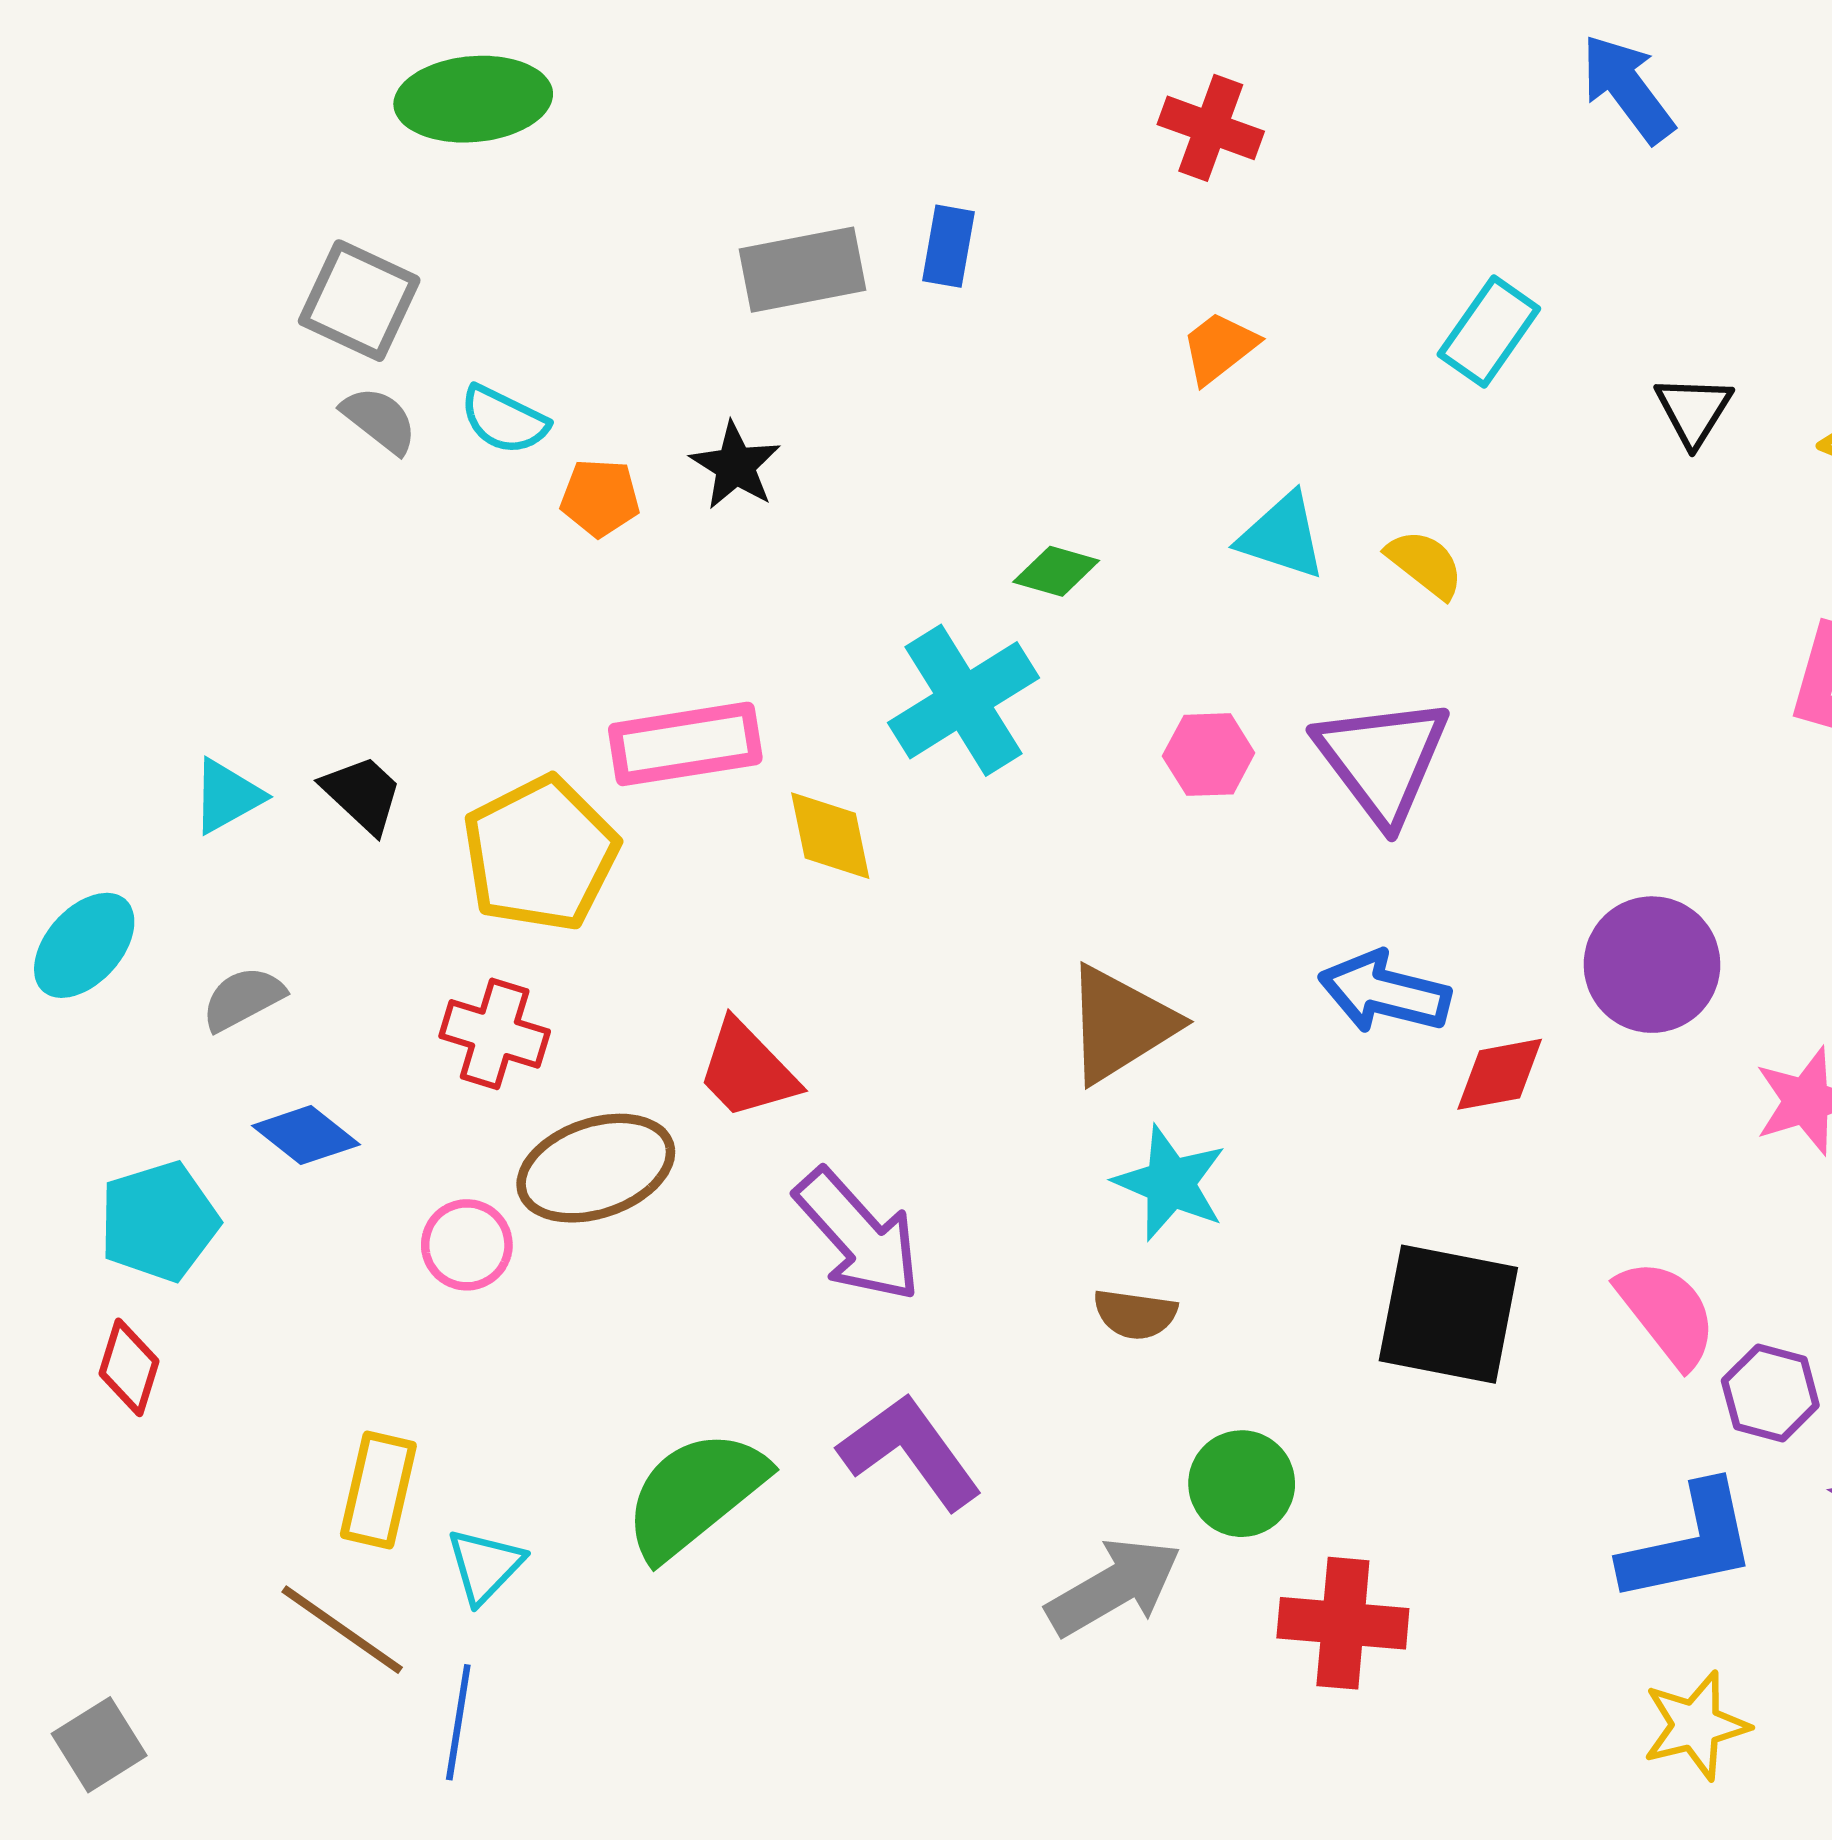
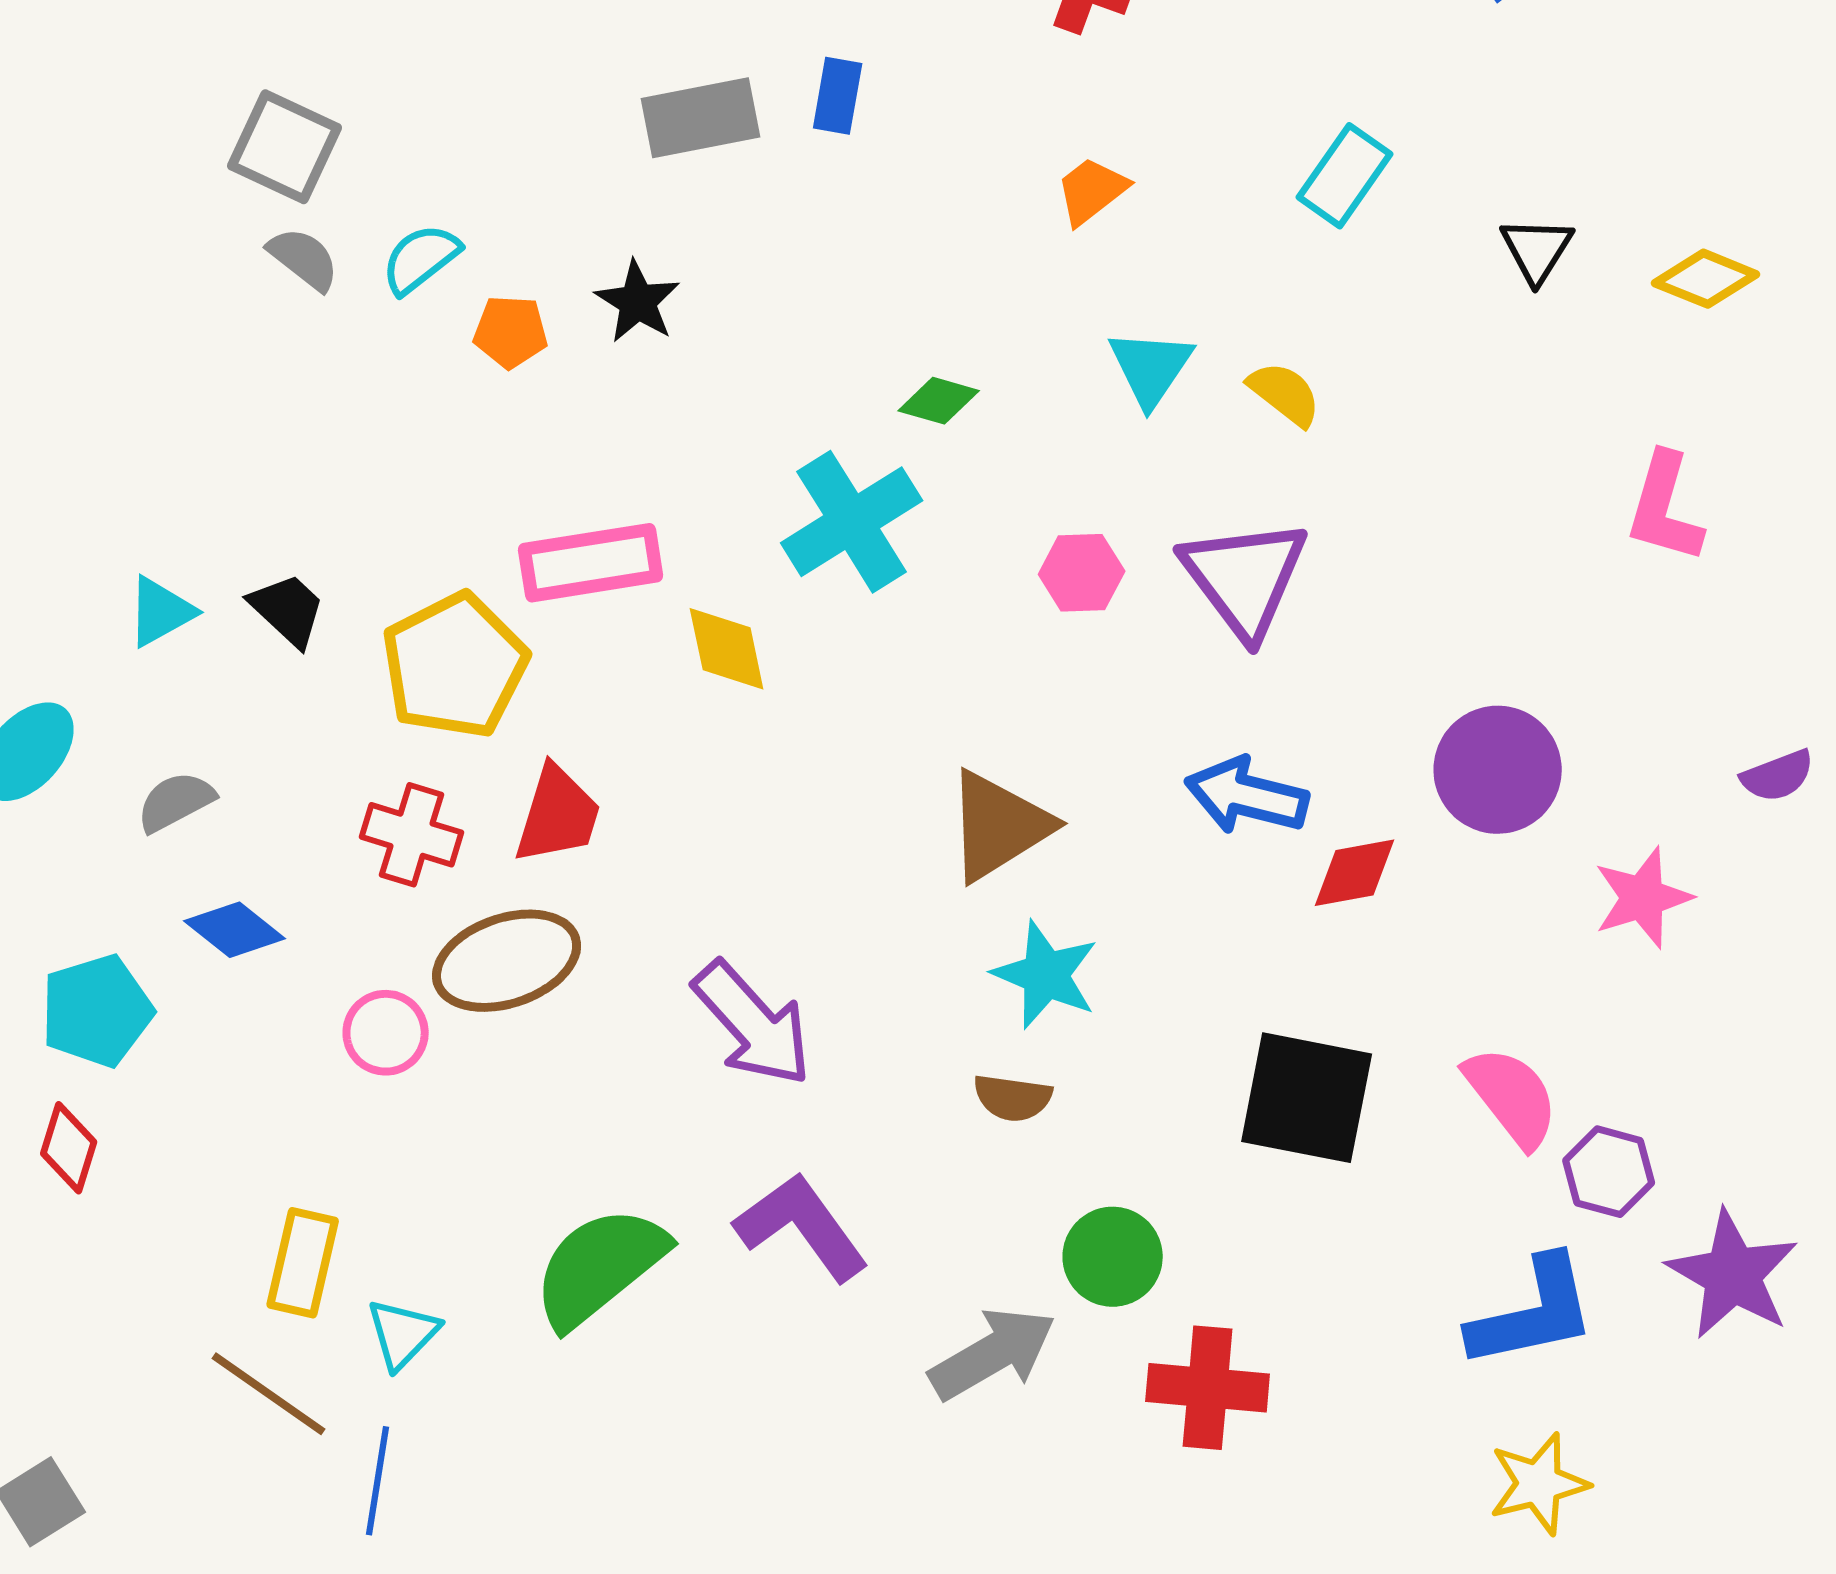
cyan semicircle: (504, 420) -> (421, 259), turned 116
cyan triangle: (1282, 536) -> (1151, 368), turned 46
red trapezoid: (747, 1070) -> (558, 815), moved, turned -119

